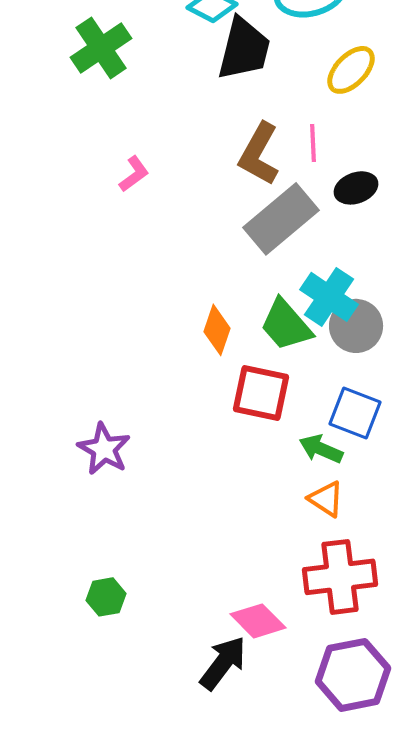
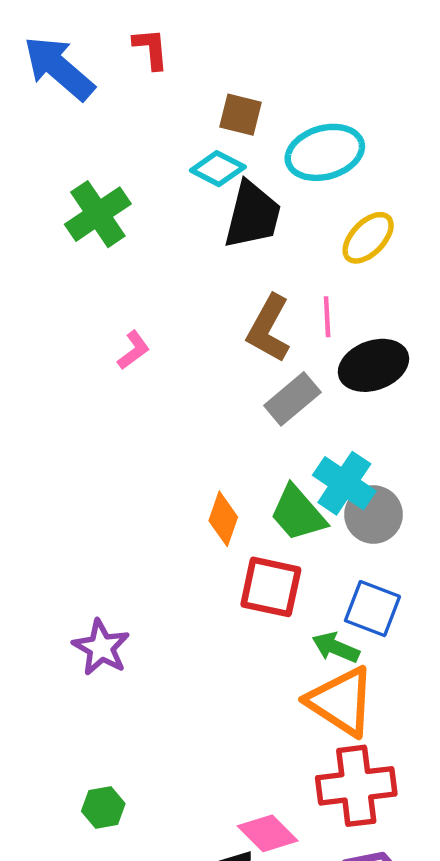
black ellipse: (356, 188) -> (373, 365), size x1.5
gray rectangle: (281, 219) -> (292, 399), size x0.7
orange triangle: (326, 499) -> (341, 702), size x1.8

